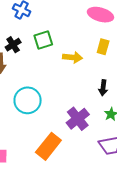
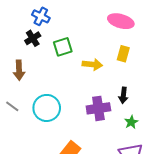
black cross: (13, 45) -> (33, 38), moved
purple cross: (78, 119) -> (98, 108), moved, turned 30

